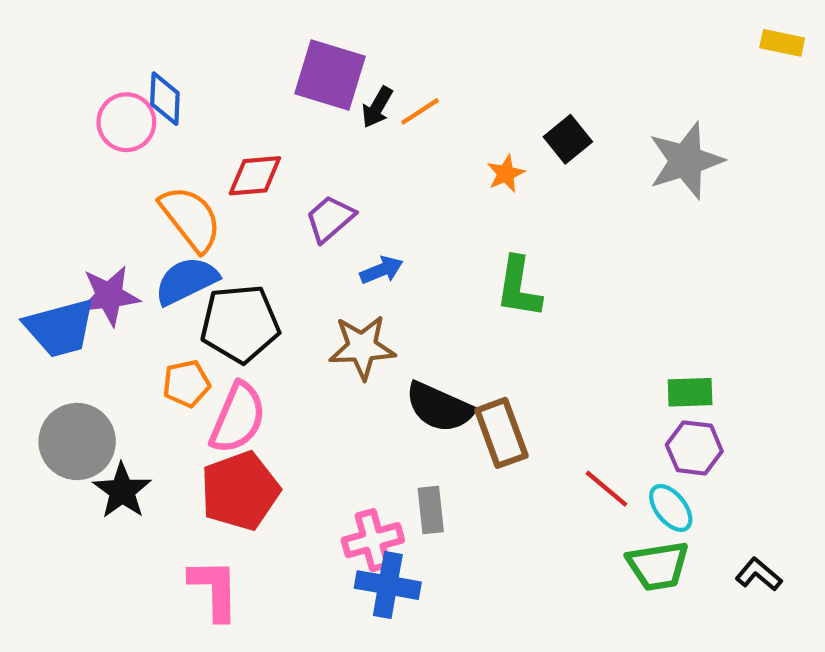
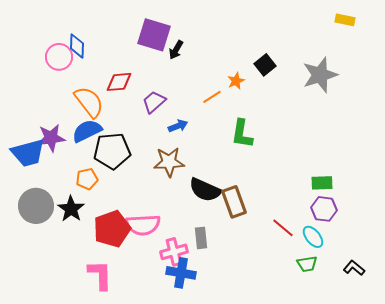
yellow rectangle: (782, 43) -> (345, 20), moved
orange line: (420, 111) -> (212, 97), moved
pink semicircle: (238, 418) -> (143, 225), moved, turned 64
black star: (122, 491) -> (71, 209), moved
green trapezoid: (658, 566) -> (307, 264), size x0.7

